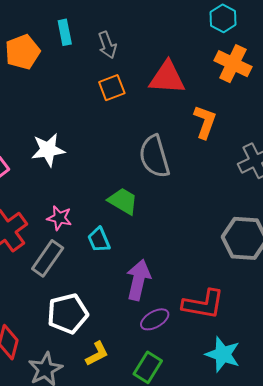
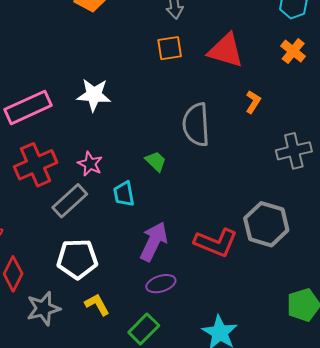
orange cross: (233, 64) -> (293, 51), size x0.7
orange L-shape: (205, 122) -> (253, 102), size x0.7
green trapezoid: (123, 201) -> (156, 161), size x0.7
red L-shape: (203, 304) -> (216, 243), moved
yellow L-shape: (97, 354) -> (97, 305), turned -104

